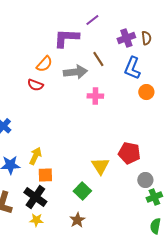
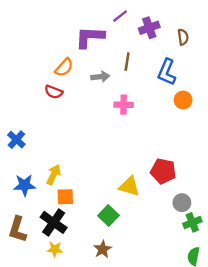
purple cross: (126, 38) -> (149, 28), moved
brown line: (98, 59) -> (127, 62), turned 42
gray arrow: (75, 72) -> (100, 77), size x0.7
yellow triangle: (100, 166) -> (129, 186), turned -42

